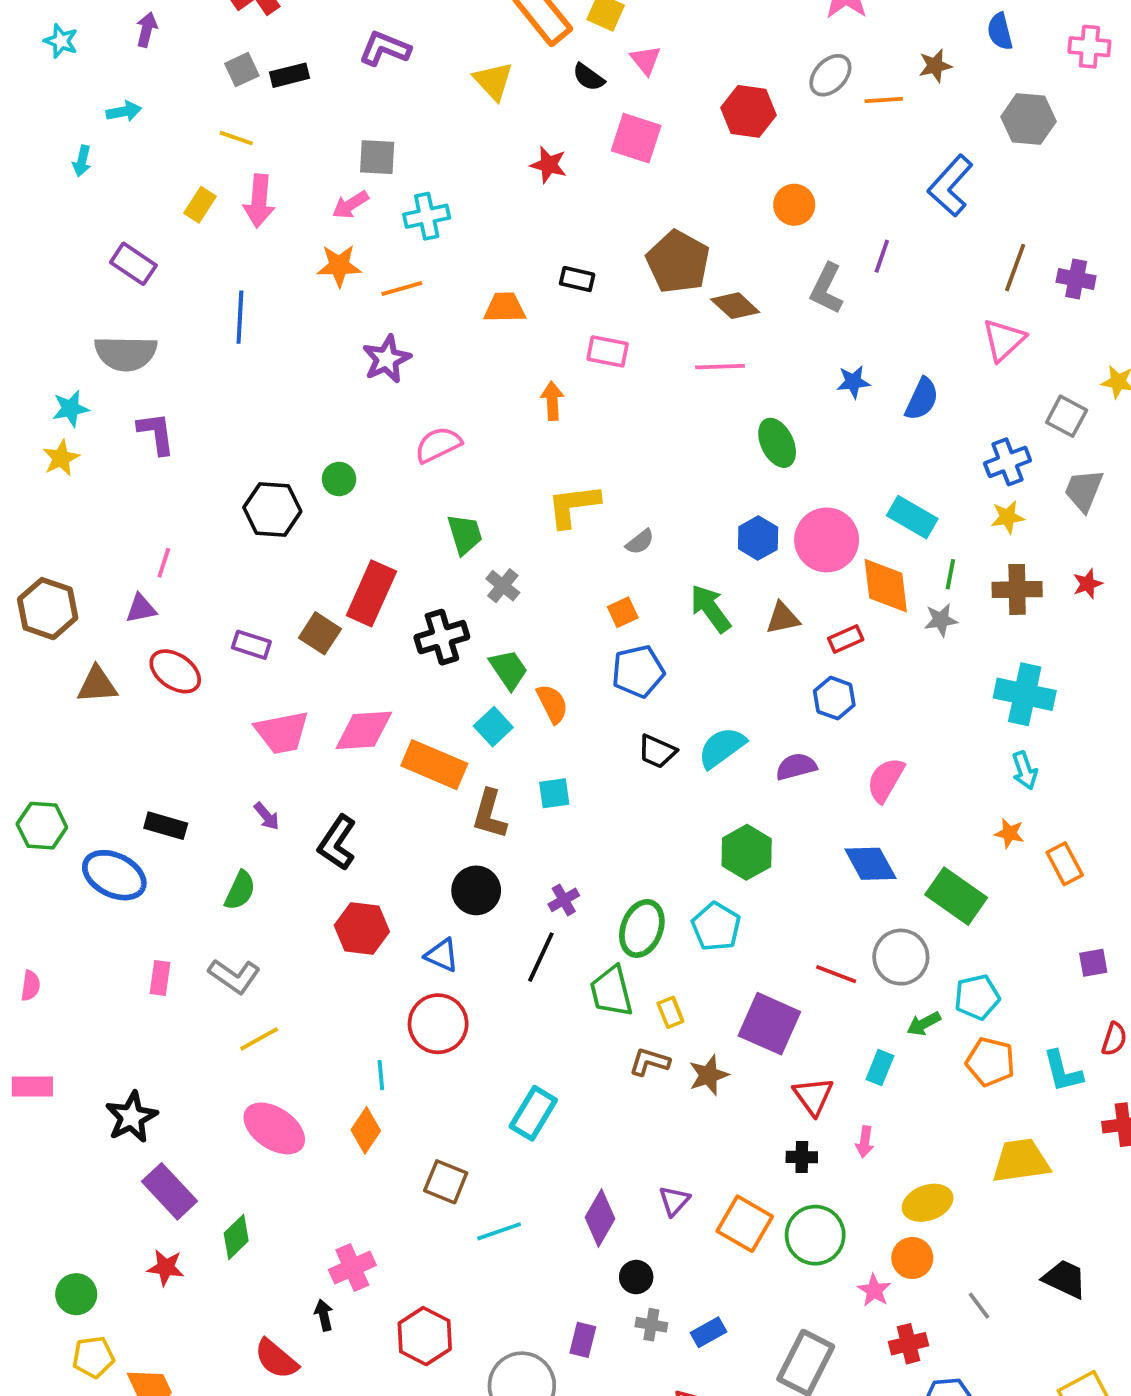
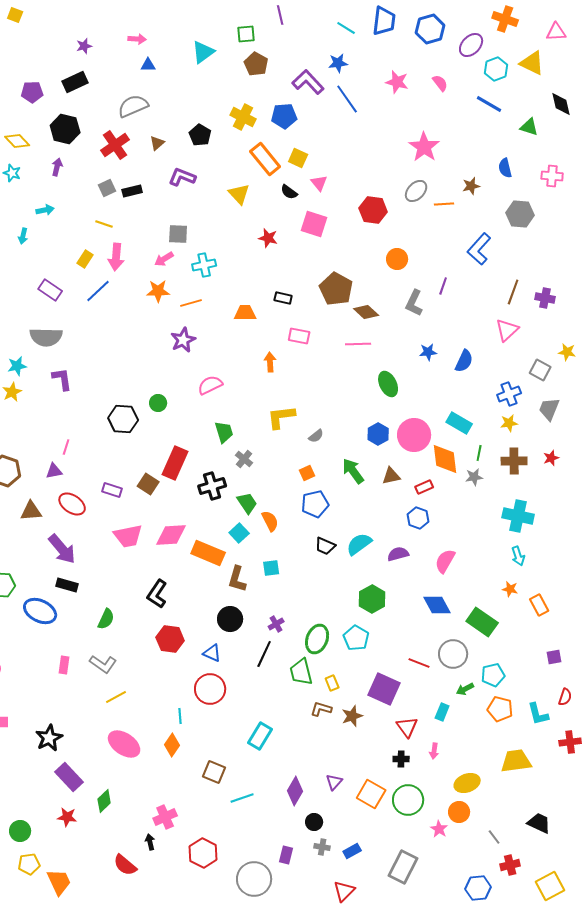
blue line: (240, 317) -> (98, 291), moved, turned 44
purple arrow: (267, 816) -> (62, 549), moved, size x2.0
red cross: (908, 1344) -> (510, 865), moved

